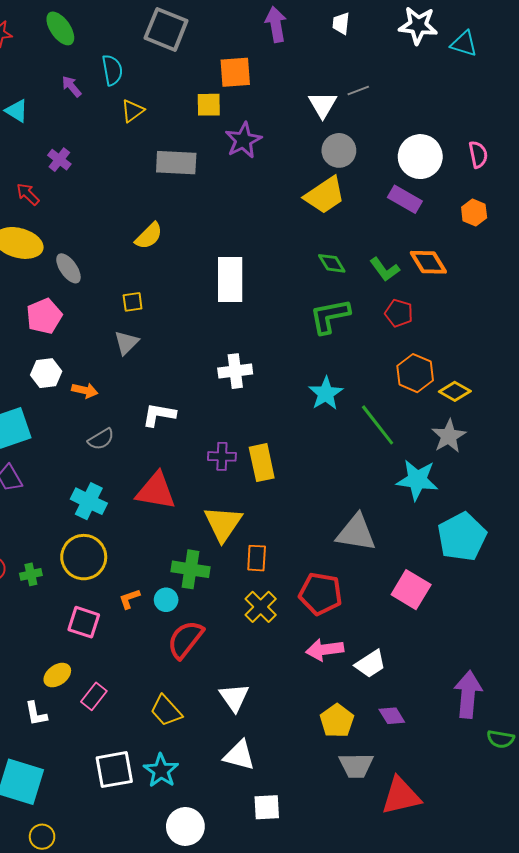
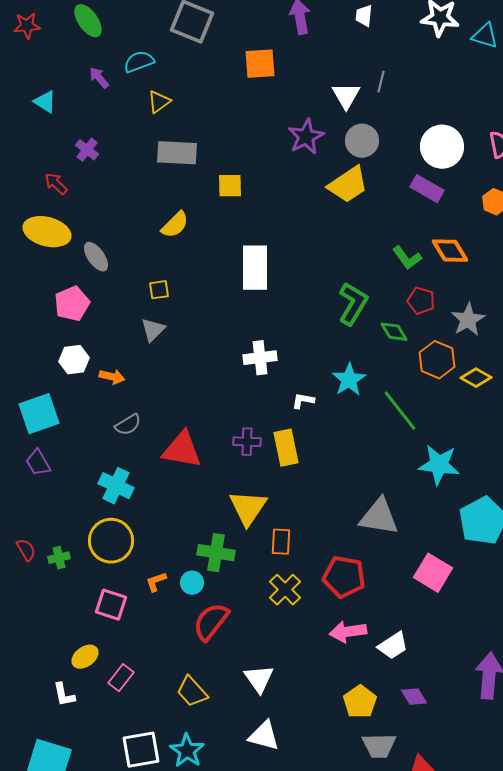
cyan semicircle: (112, 70) -> (139, 62), turned -100
gray line: (358, 90) -> (381, 82), turned -55
yellow square: (209, 105) -> (230, 186), moved
purple star: (243, 140) -> (306, 137), moved
gray rectangle: (176, 163) -> (177, 153), moved
green diamond: (332, 263) -> (394, 332), moved
green L-shape: (330, 316) -> (353, 304), turned 132
white L-shape: (159, 415) -> (303, 401), moved, size x0.7
gray star: (449, 436) -> (468, 320), moved
red triangle: (156, 491) -> (182, 450), moved

